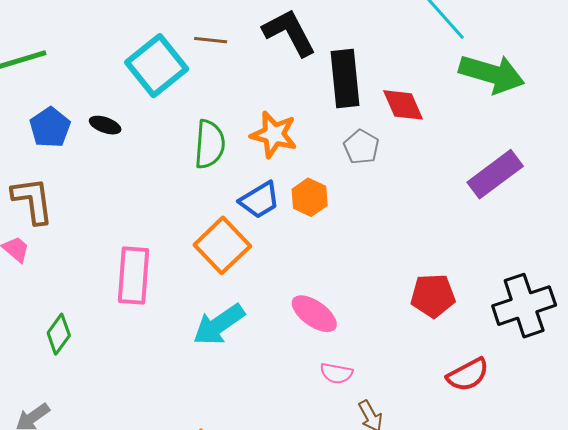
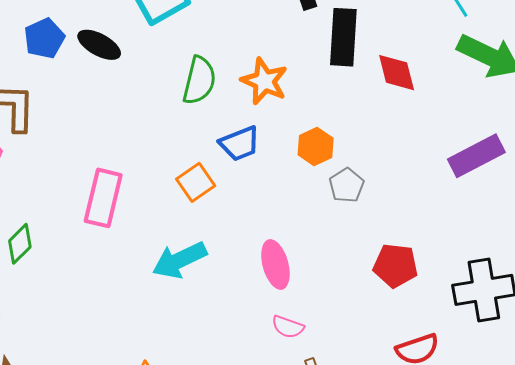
black ellipse: (105, 125) -> (99, 45), size x1.4
gray pentagon: (361, 147) -> (347, 185), moved
orange hexagon: (310, 197) -> (316, 146), moved
orange square: (222, 245) -> (196, 182), size x0.7
pink ellipse: (314, 314) -> (275, 264), turned 30

